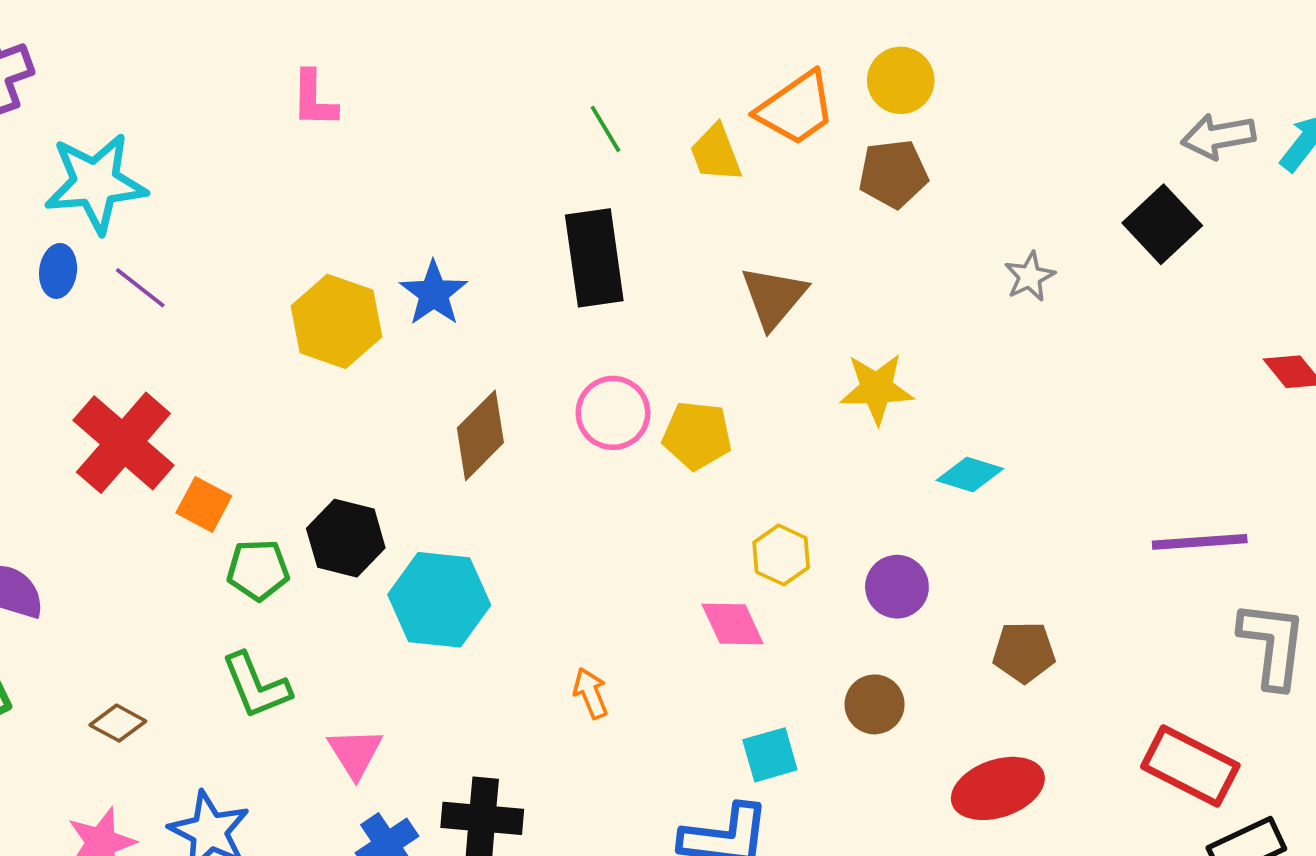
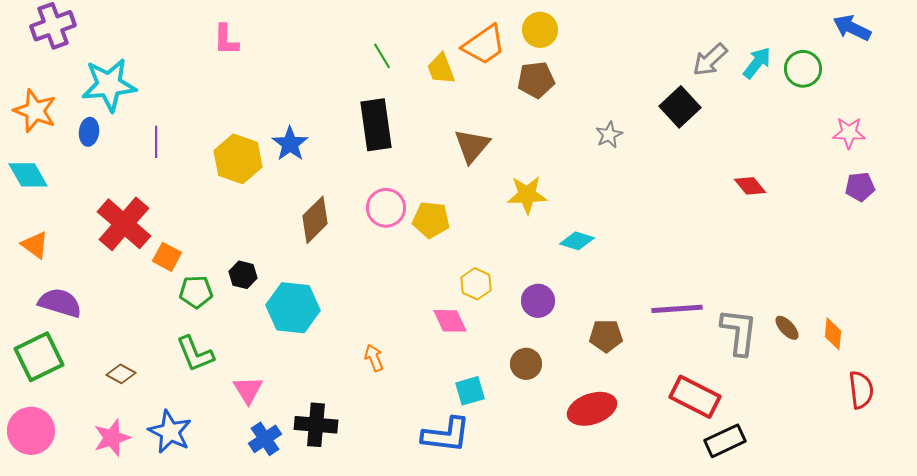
gray arrow: (1218, 136) -> (710, 60), turned -33
purple line: (140, 288) -> (156, 142), moved, turned 52
black hexagon: (346, 538) -> (243, 275), size x0.7
purple line: (1200, 542) -> (677, 309), moved

